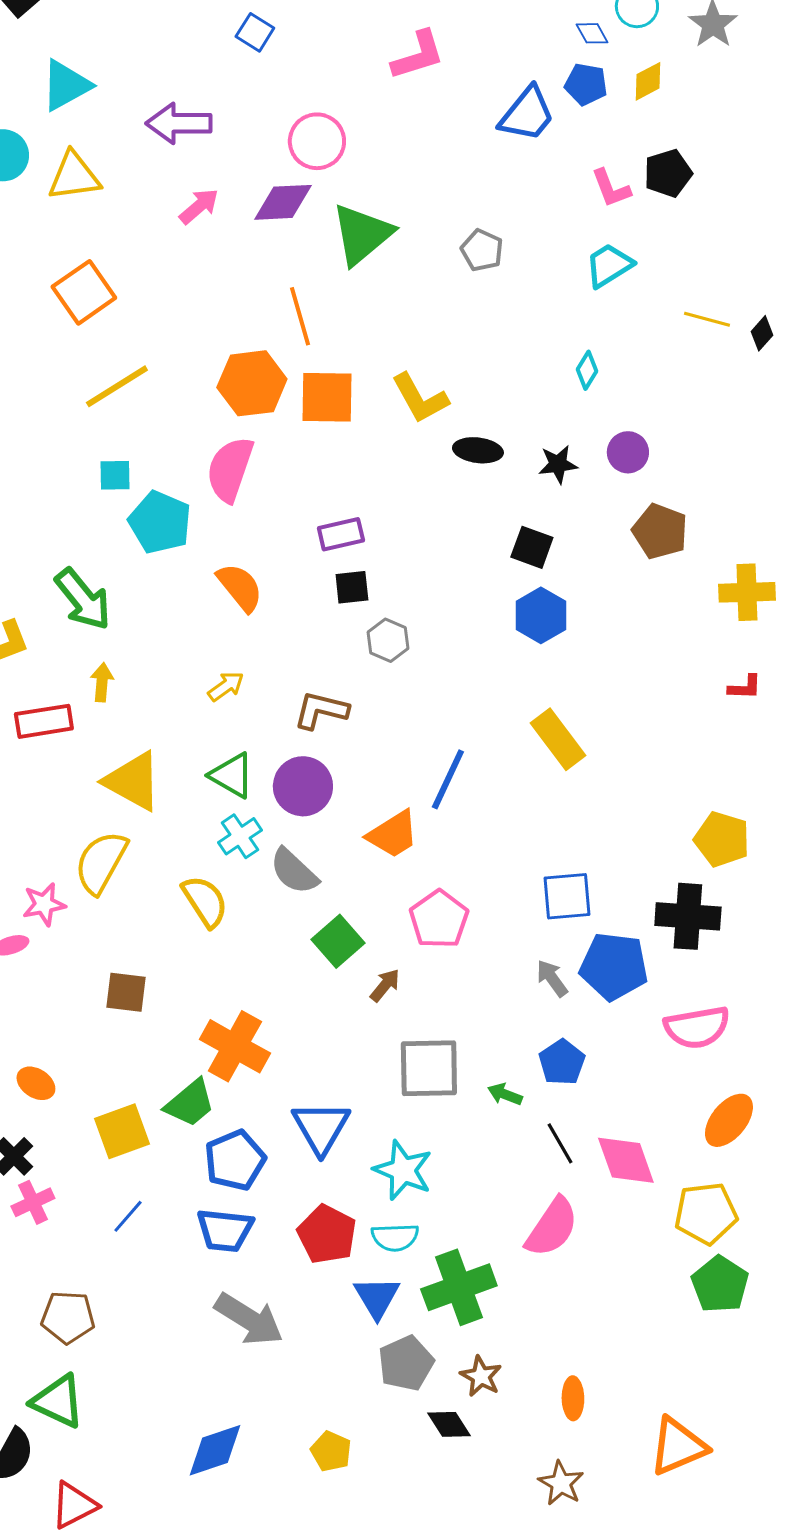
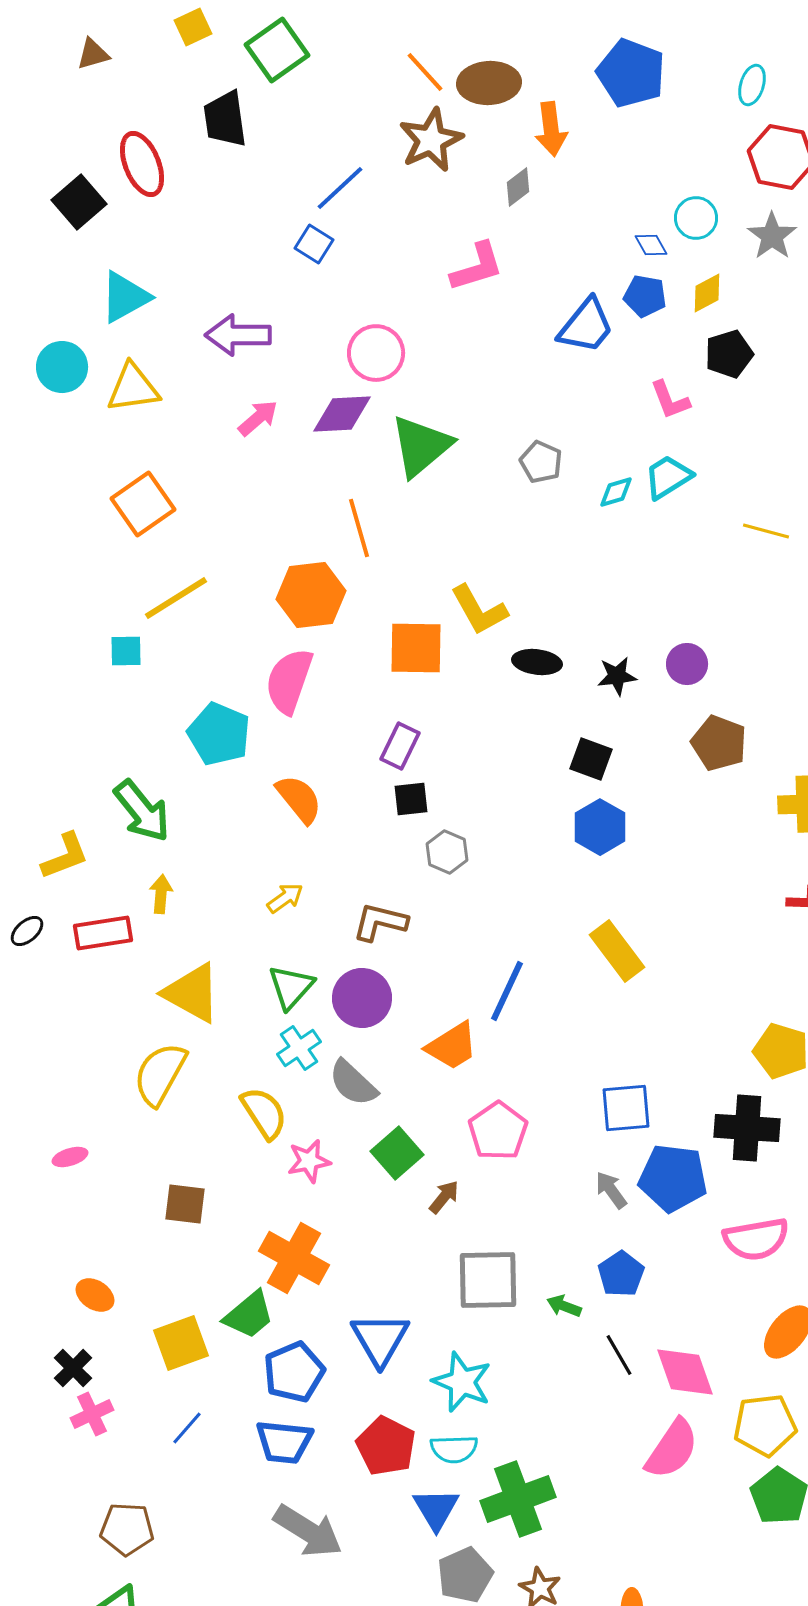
black pentagon: (668, 173) -> (729, 354), moved
cyan diamond: (587, 370) -> (616, 492), moved, turned 42
orange square: (327, 397) -> (416, 648), moved
cyan square: (115, 475) -> (126, 651), moved
purple rectangle: (341, 534) -> (400, 746), turned -51
green triangle: (232, 775) -> (291, 987), turned 42
pink star: (44, 904) -> (309, 1161), moved
pink semicircle: (552, 1227) -> (672, 1449), moved

